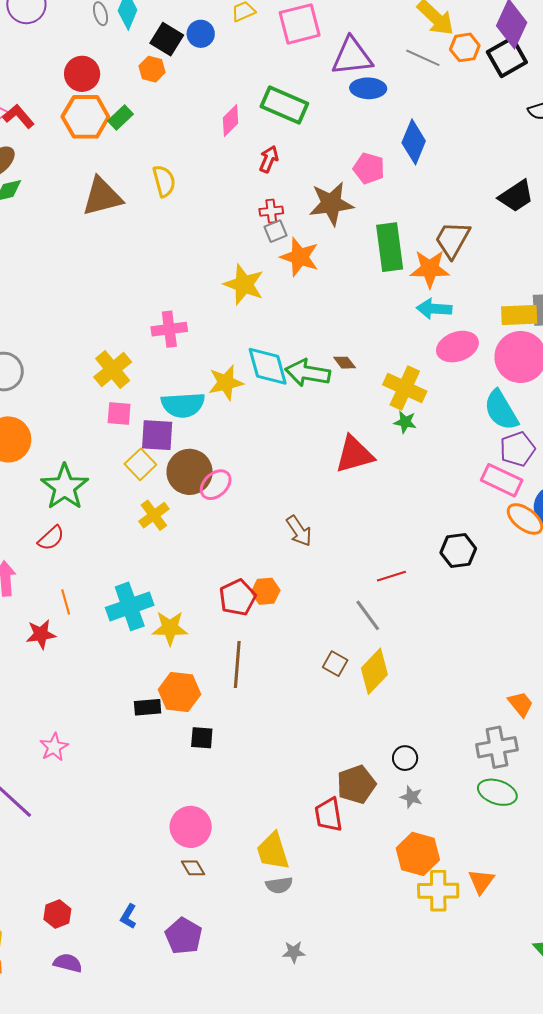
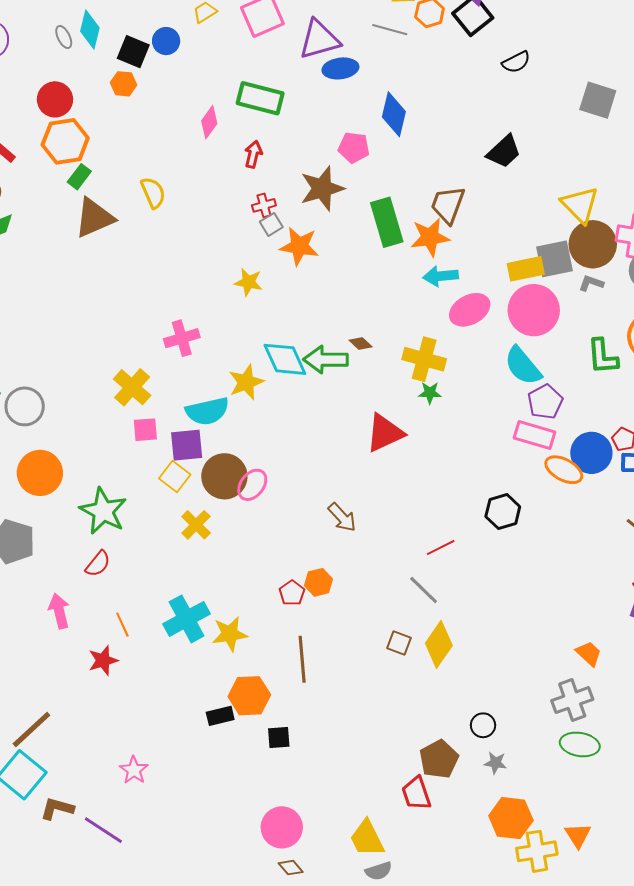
green rectangle: (120, 117) -> (79, 177), moved
yellow star: (244, 284) -> (249, 282), size x0.7
red pentagon: (238, 597) -> (292, 593), size x0.7

